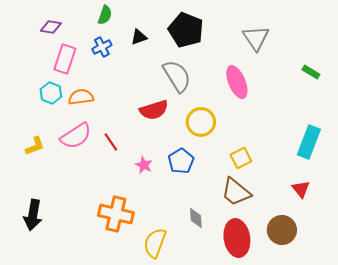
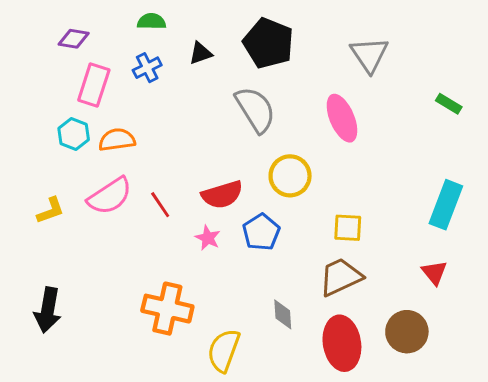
green semicircle: (105, 15) -> (152, 21), turned -108
red semicircle: (154, 110) -> (222, 195), moved
yellow square: (241, 158) -> (348, 228), turned 30
brown trapezoid: (236, 192) -> (341, 277), turned 116

